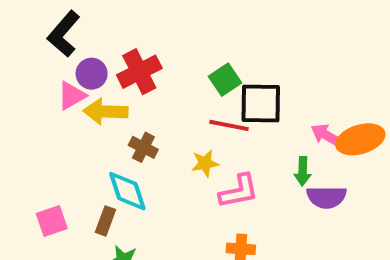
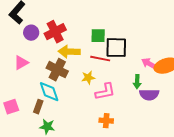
green square: (225, 80) -> (98, 36), turned 35
pink triangle: (72, 96) -> (21, 63), moved
yellow arrow: (105, 111) -> (69, 52), moved
brown cross: (143, 147) -> (57, 70), size x1.5

